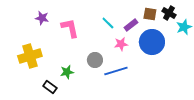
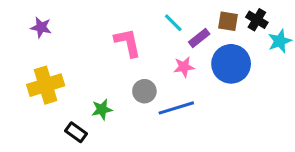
purple star: (42, 18) -> (41, 27), moved
cyan line: (108, 23) -> (173, 23), moved
pink L-shape: (70, 28) -> (128, 43), moved

